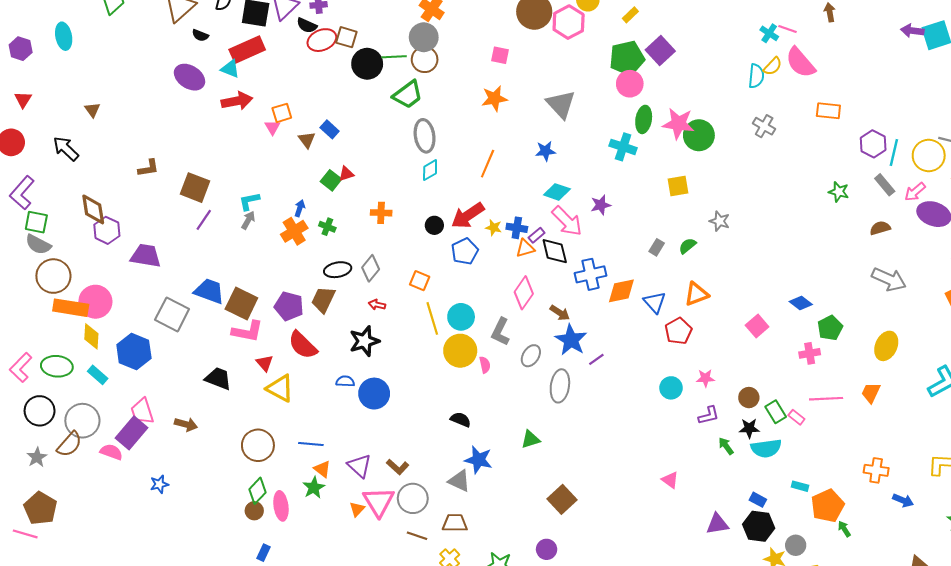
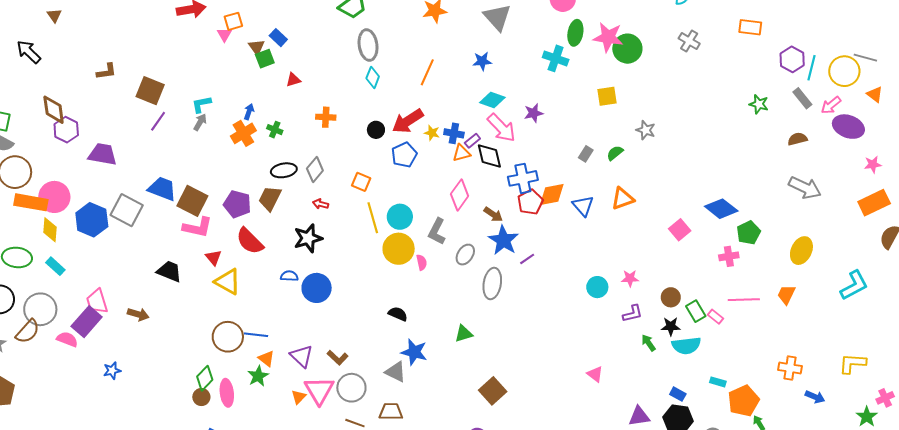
cyan diamond: (430, 170) -> (373, 77), turned -40
green square: (331, 180) -> (265, 59), moved, turned 30
blue diamond: (801, 303) -> (721, 209), size x1.5
red pentagon: (678, 331) -> (530, 202), moved
blue hexagon: (134, 352) -> (92, 220), moved
brown circle: (258, 445) -> (228, 337), moved

